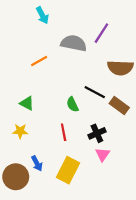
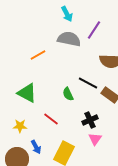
cyan arrow: (42, 15) -> (67, 14), moved
green triangle: (27, 103) -> (27, 93), size x1.5
yellow star: (20, 131) -> (20, 126), moved
red line: (64, 132) -> (51, 119), moved, turned -42

